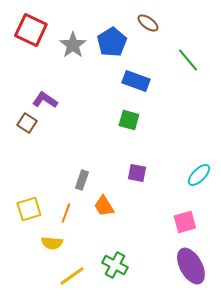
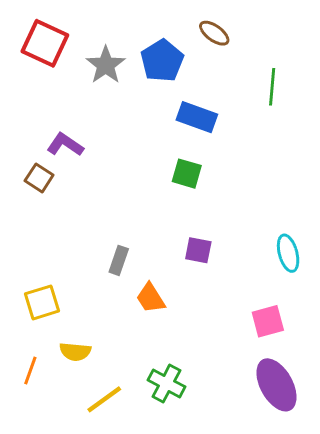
green line: (188, 60) -> (272, 87), turned 45
cyan ellipse: (199, 175) -> (288, 253), turned -60
orange line: (66, 213) -> (30, 370), moved

